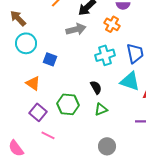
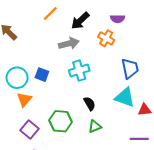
cyan circle: (26, 43) -> (17, 78), moved
cyan cross: (105, 55) -> (79, 70), moved
orange triangle: (33, 83) -> (24, 99), turned 35

